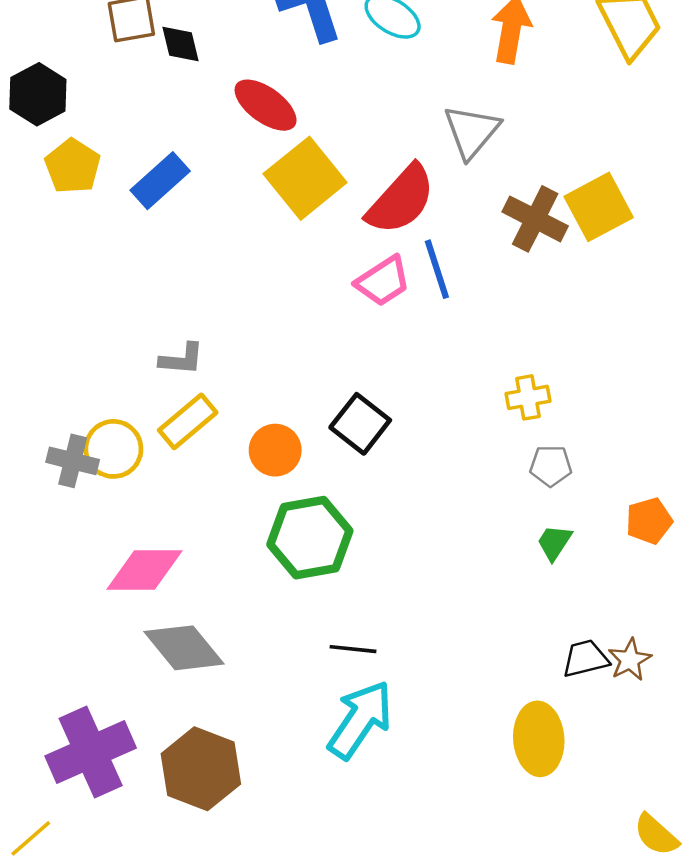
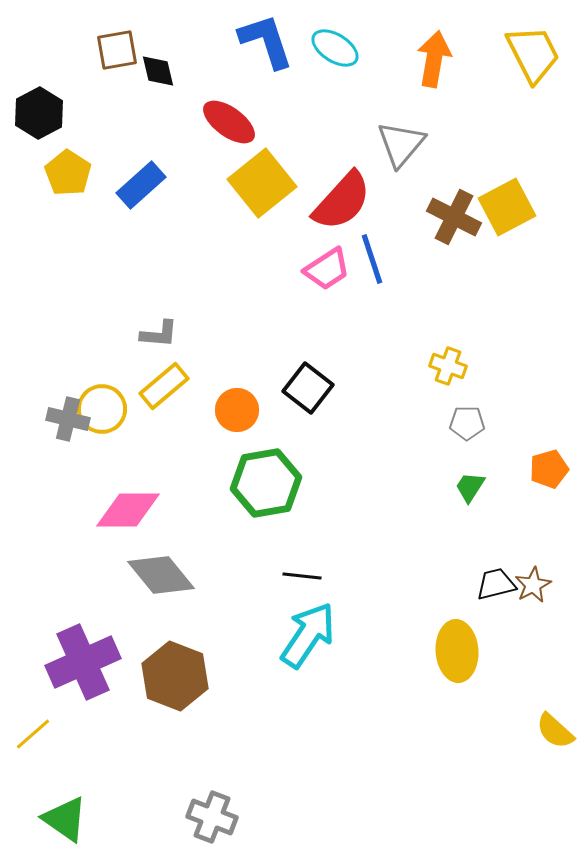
yellow cross: (528, 397) -> (448, 366), turned 30

